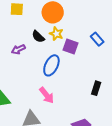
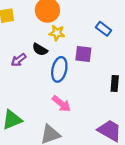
black semicircle: (38, 37) -> (40, 49), moved
purple square: (71, 47) -> (83, 54), moved

